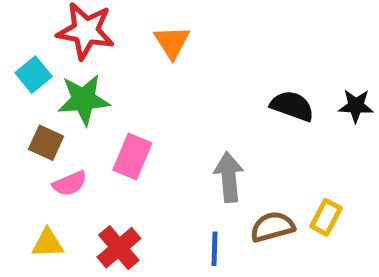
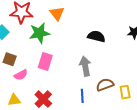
green star: (84, 100) -> (39, 33), moved
black semicircle: (292, 106) -> (96, 36), moved
yellow rectangle: (326, 217) -> (125, 92), moved, turned -32

